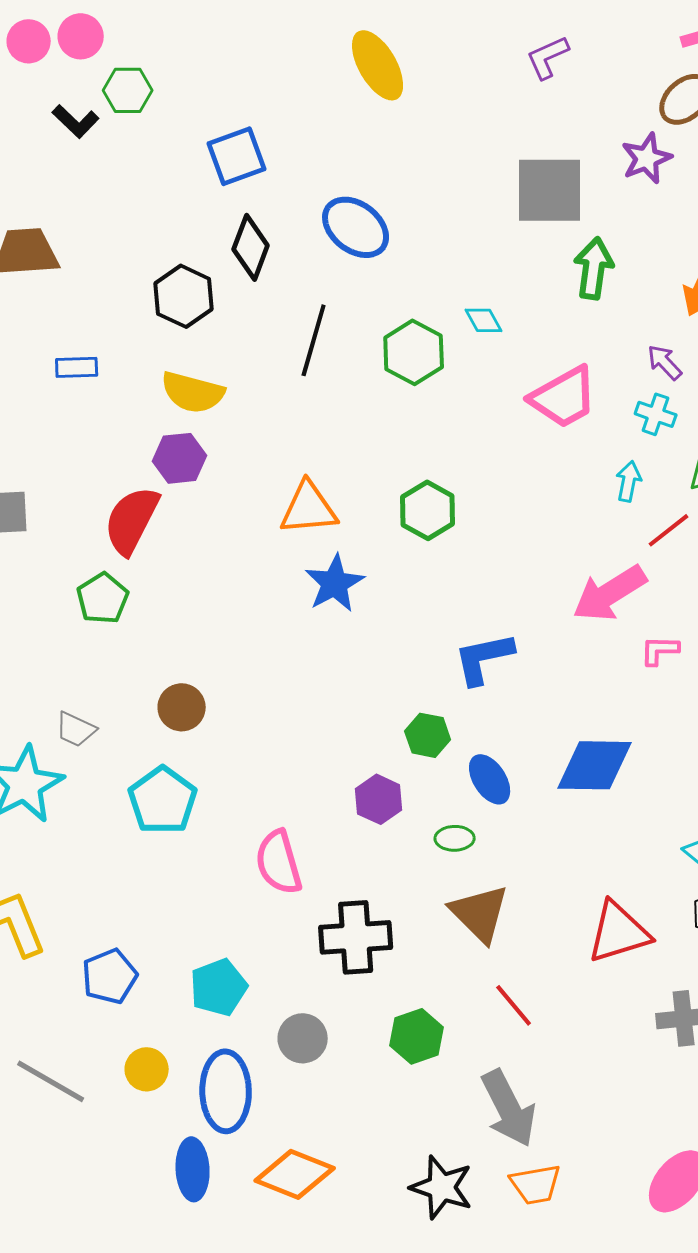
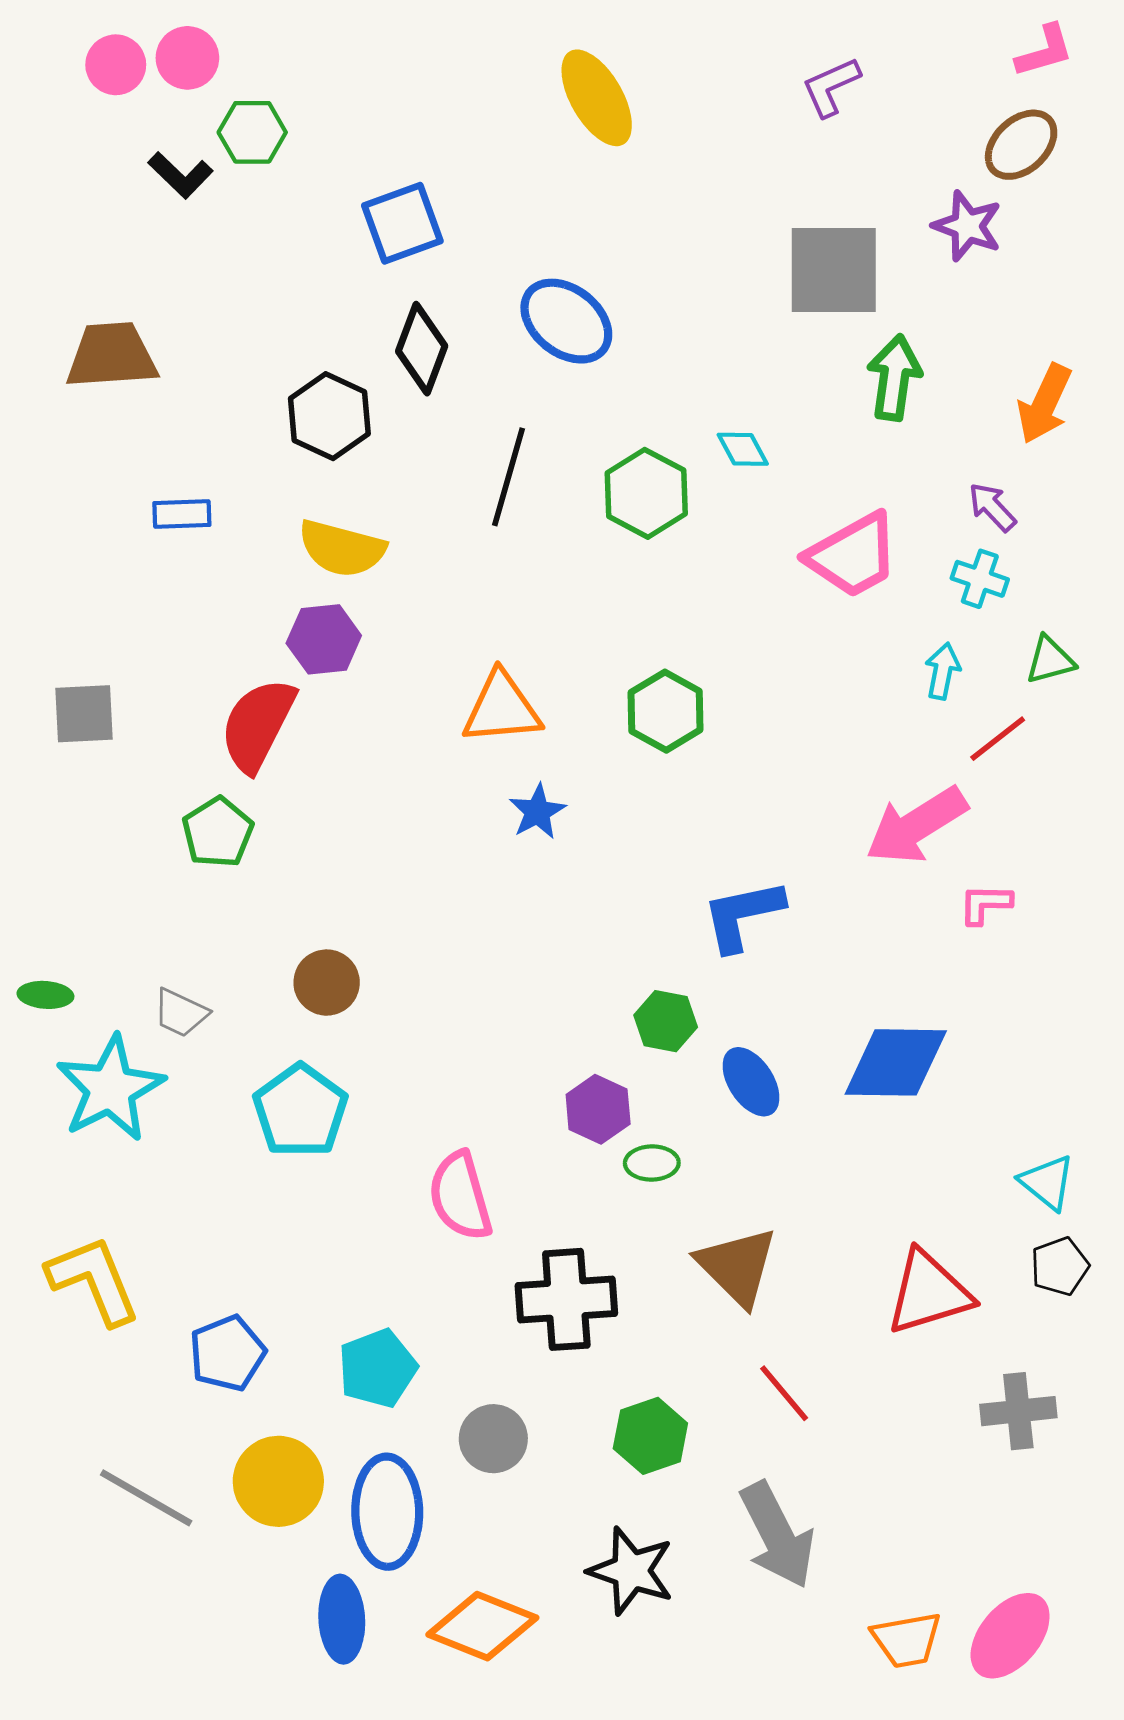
purple star: (647, 158) -> (967, 226), turned -30
blue star: (335, 583) -> (537, 812), size x0.7
green ellipse: (455, 838) -> (652, 1163), moved
yellow circle: (147, 1069) -> (278, 1481), size x1.5
orange trapezoid: (536, 1184) -> (907, 1640), moved
black star: (442, 1187) -> (631, 1571), moved

